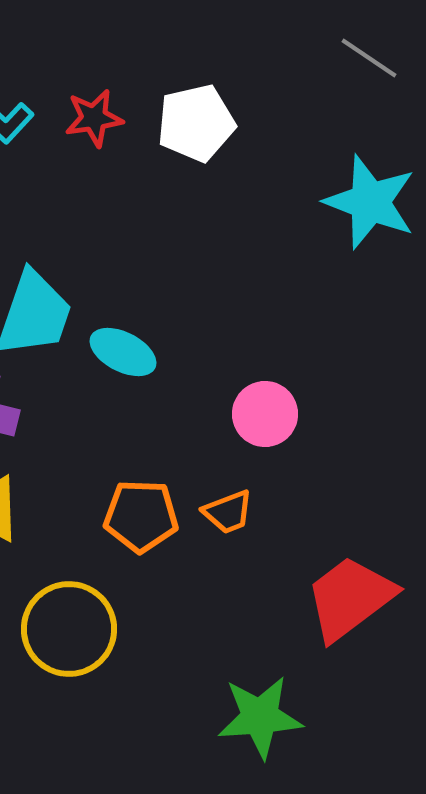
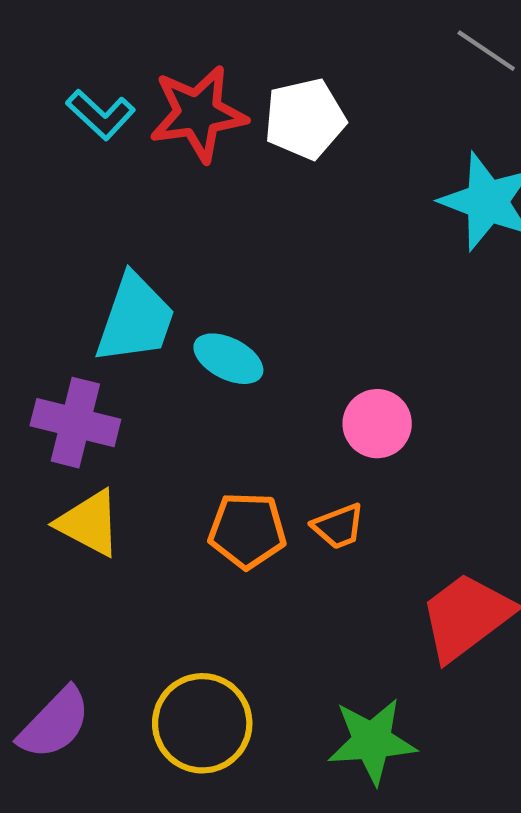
red star: (94, 118) -> (198, 114), size x1.6
yellow circle: (69, 629) -> (202, 723), moved

